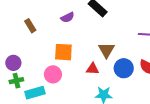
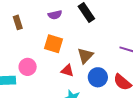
brown rectangle: (30, 26) -> (18, 22), moved
orange square: (63, 52) -> (53, 44), moved

